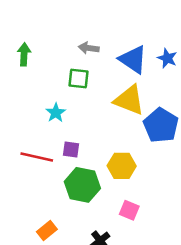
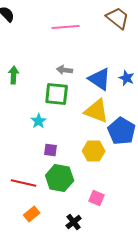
green square: (79, 78) -> (57, 94), size x1.4
red line: (37, 157) -> (24, 183), moved
yellow hexagon: (122, 166) -> (94, 151), moved

